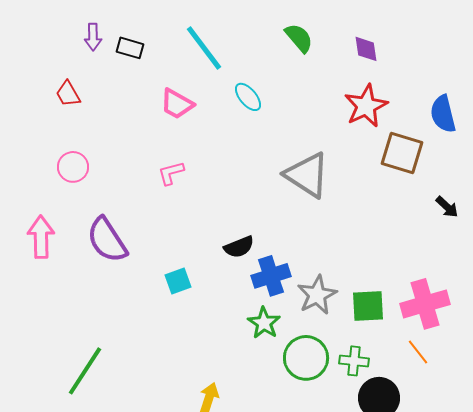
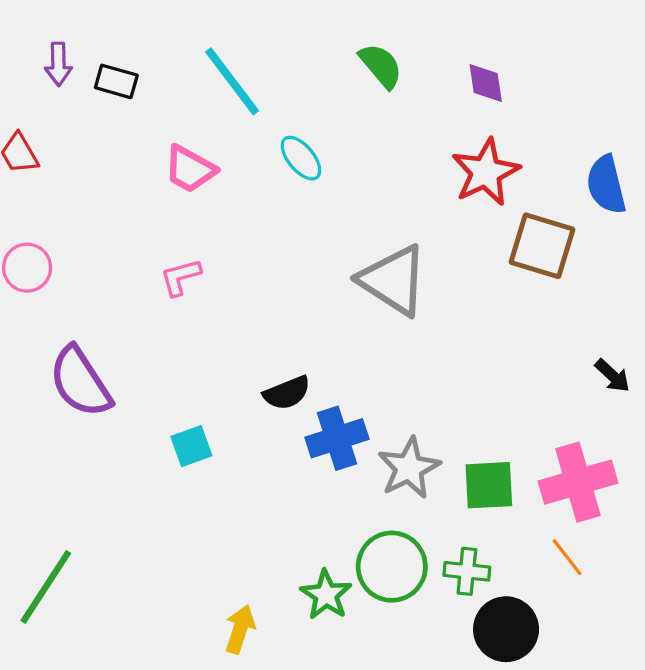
black arrow: (447, 207) -> (612, 376), moved
green star: (264, 323) -> (326, 595), moved

